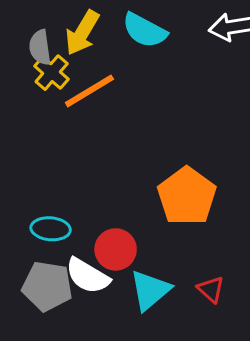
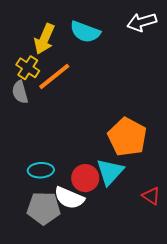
gray semicircle: (40, 47) -> (20, 92), moved
cyan triangle: (150, 290) -> (110, 172), moved

